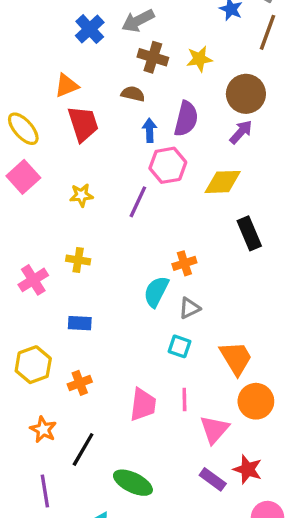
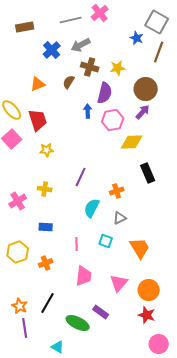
brown semicircle: (133, 94) -> (69, 82), moved, turned -72
purple semicircle: (186, 119) -> (105, 93), moved
red trapezoid: (83, 124) -> (38, 120), moved
pink hexagon: (168, 165) -> (113, 120), moved
purple line: (138, 202) -> (81, 177), moved
orange cross: (184, 263) -> (117, 191), moved
gray triangle: (189, 308) -> (120, 218), moved
pink line: (184, 400) -> (77, 244), moved
orange circle: (256, 401) -> (149, 290), moved
orange star: (43, 429) -> (20, 306), moved
pink triangle: (214, 429) -> (119, 283), moved
purple rectangle: (213, 479) -> (101, 312), moved

